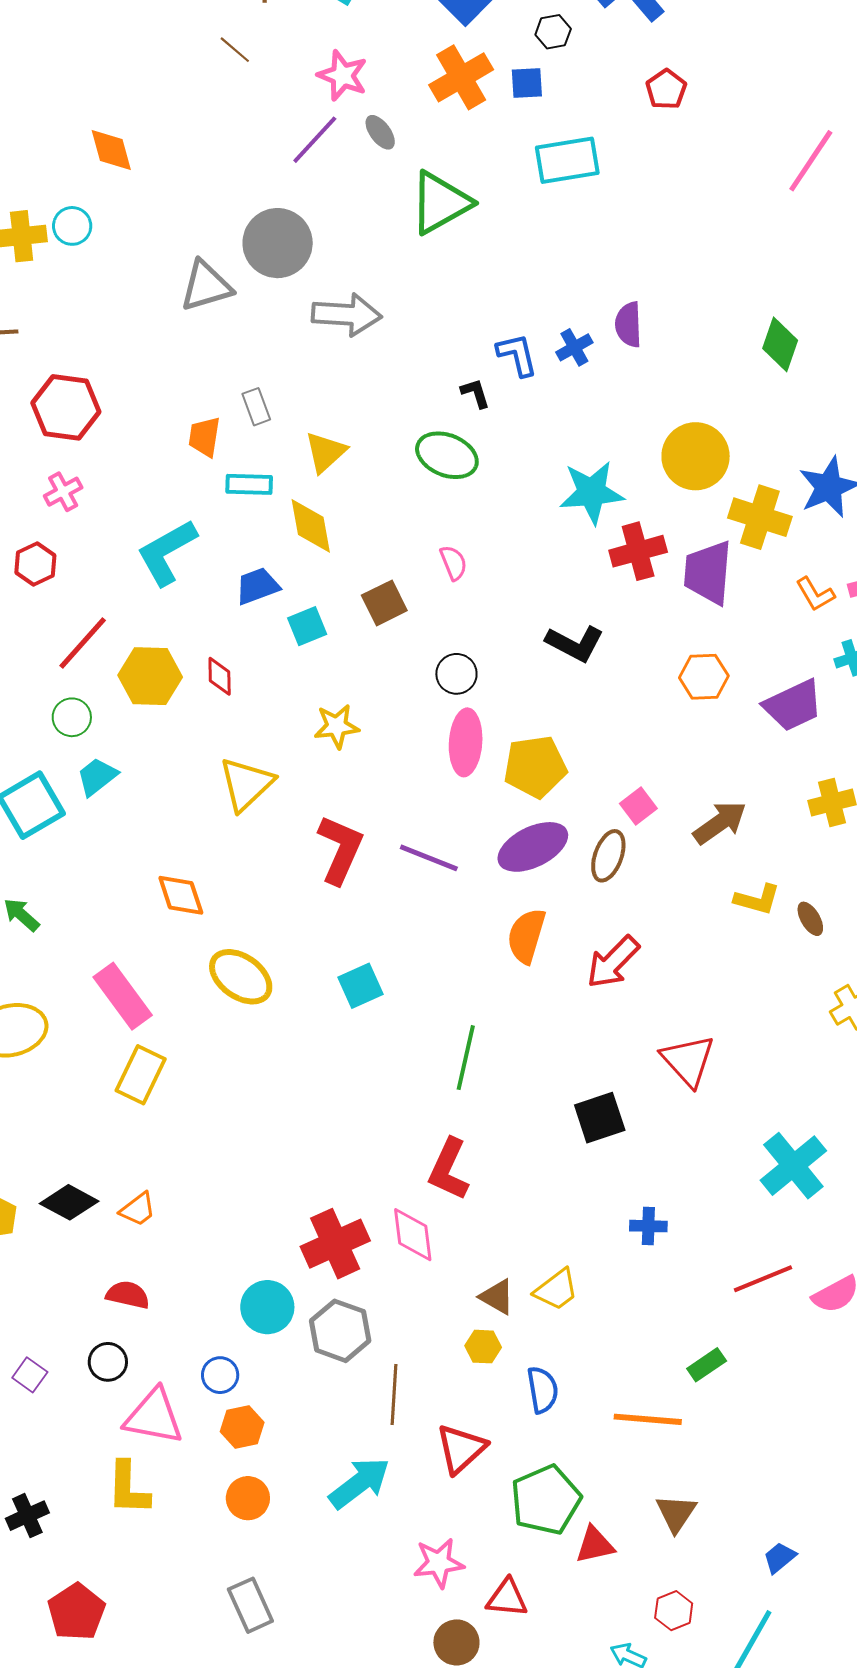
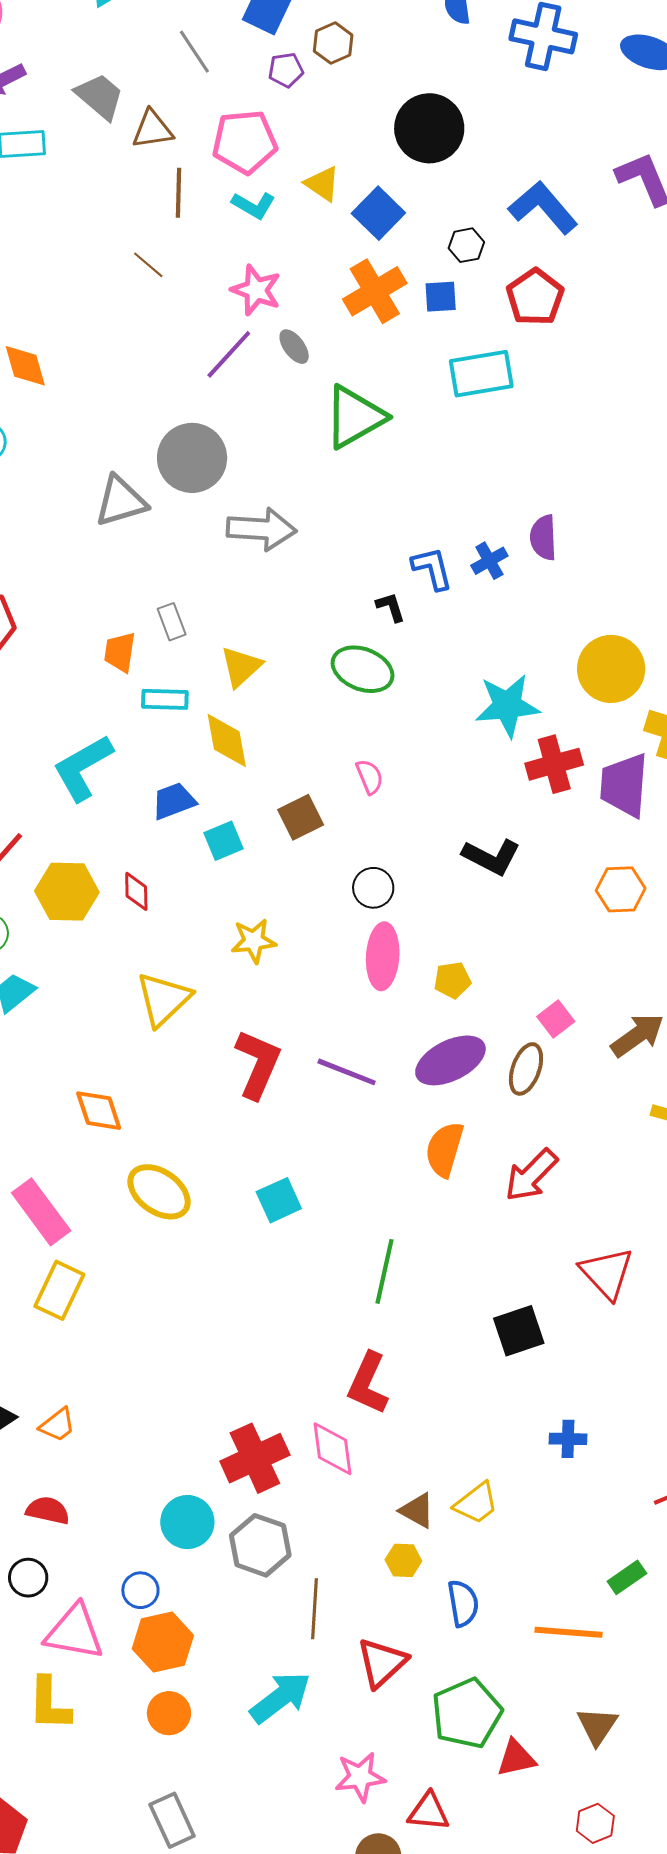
red pentagon: (666, 89) -> (535, 297), moved, size x1.4
yellow pentagon: (535, 767) -> (452, 980), size x0.6
orange hexagon: (242, 1427) -> (163, 1642), size x1.4

